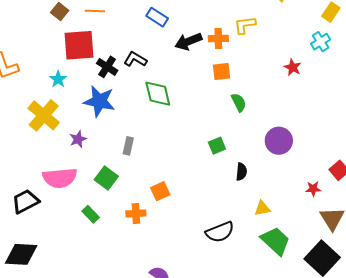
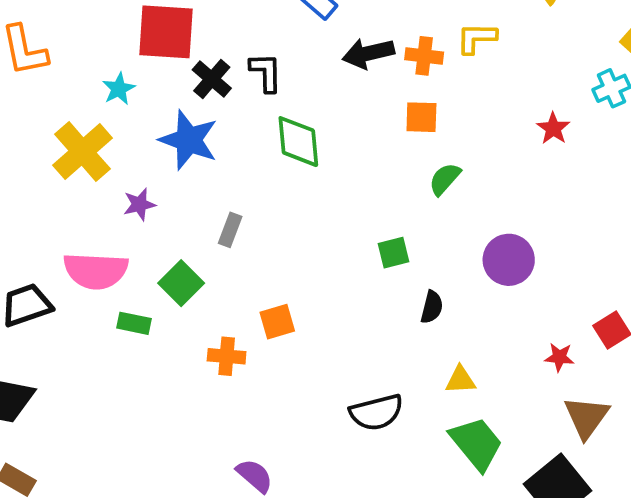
black L-shape: (135, 59) -> (266, 72), turned 50
green semicircle: (239, 103) -> (445, 179), turned -120
green rectangle: (91, 214) -> (134, 323), moved, turned -42

